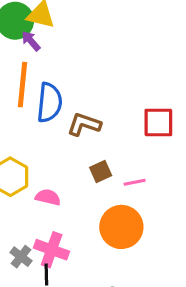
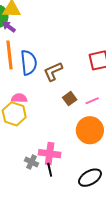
brown L-shape: (84, 124) -> (53, 71), turned -30
pink semicircle: (48, 197) -> (19, 98), moved

